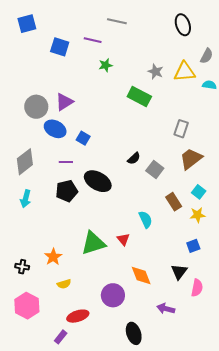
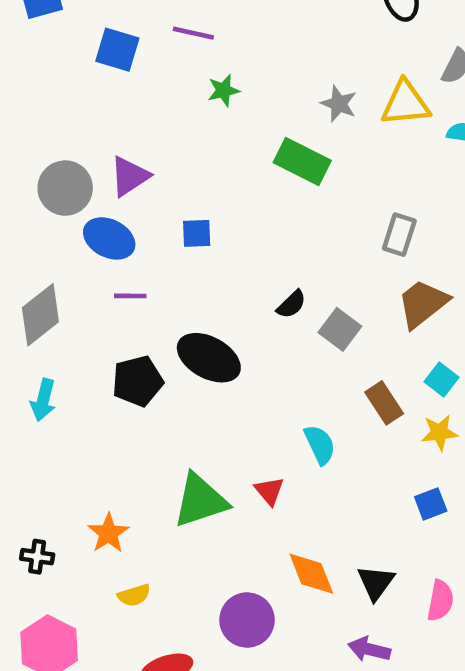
blue square: (83, 138) -> (197, 233), moved, turned -32
purple line: (66, 162) -> (130, 296), moved
black triangle: (179, 272) -> (376, 582), moved

